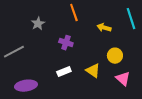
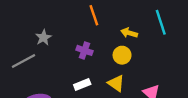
gray star: (38, 24) -> (43, 38), moved
yellow circle: (115, 56) -> (122, 55), moved

